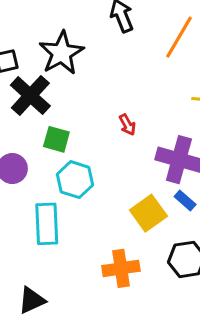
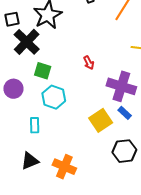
cyan rectangle: (47, 224) -> (35, 125), size x0.6
orange cross: (121, 268) -> (64, 167), moved, turned 30
black triangle: (32, 300) -> (30, 161), moved

